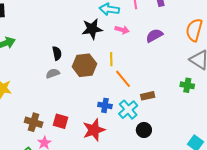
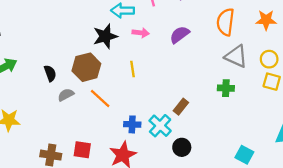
black semicircle: (57, 53) -> (50, 73), moved
brown hexagon: (84, 65) -> (86, 67), moved
orange line: (123, 79) -> (100, 99), moved
brown rectangle: (148, 96) -> (181, 107), turned -32

